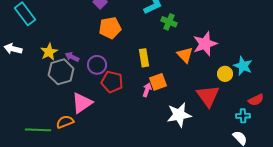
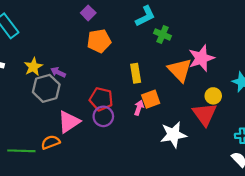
orange triangle: (185, 55) -> (180, 70), size x1.4
purple circle: (97, 65) -> (103, 116), moved
yellow circle: (225, 74) -> (213, 96), moved

